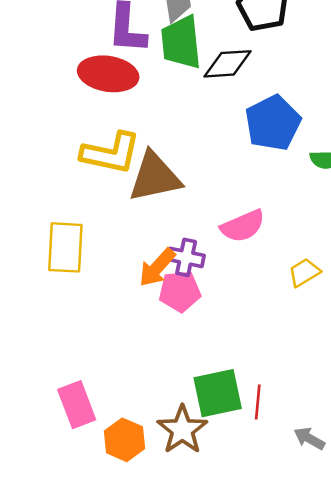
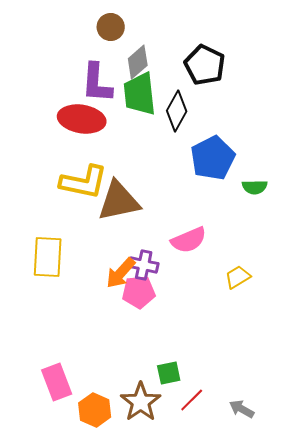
black diamond: (228, 64) -> (177, 111), turned -57
green square: (218, 393) -> (169, 373), size x0.6
red line: (258, 402) -> (192, 400), moved, turned 40

